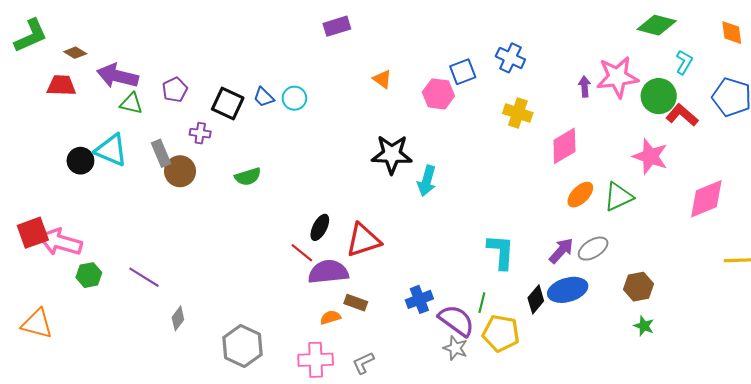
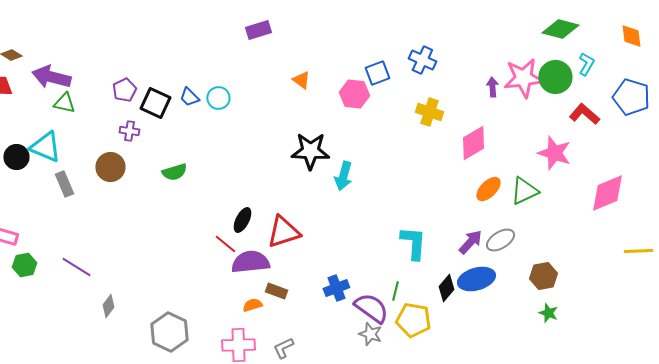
purple pentagon: (175, 90) -> (124, 90), moved
green circle: (659, 96) -> (555, 77), moved
gray rectangle: (161, 153) -> (64, 184), moved

